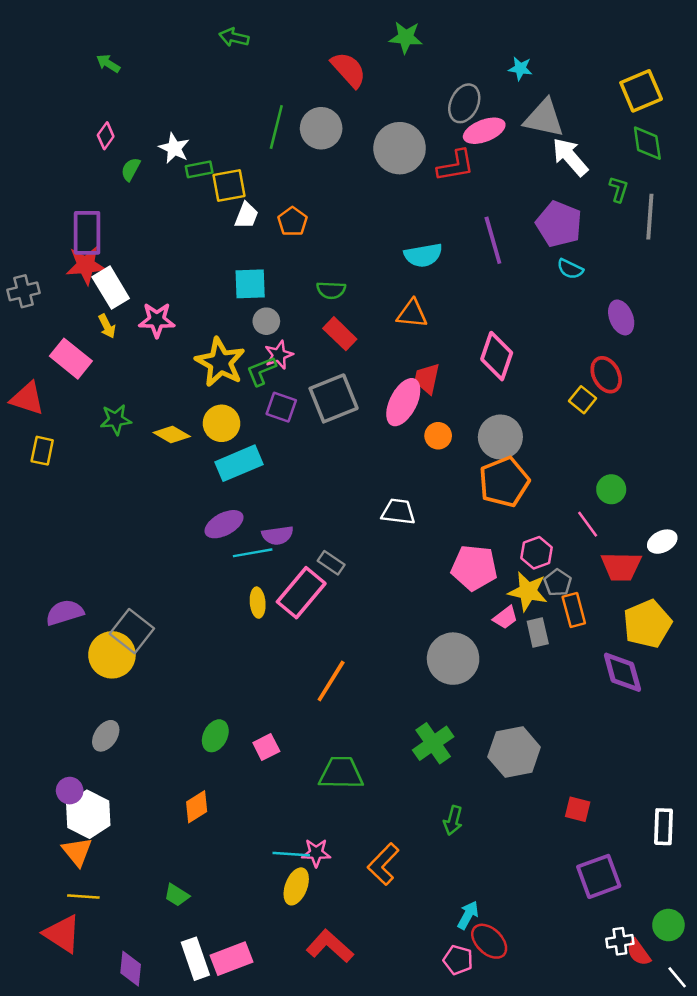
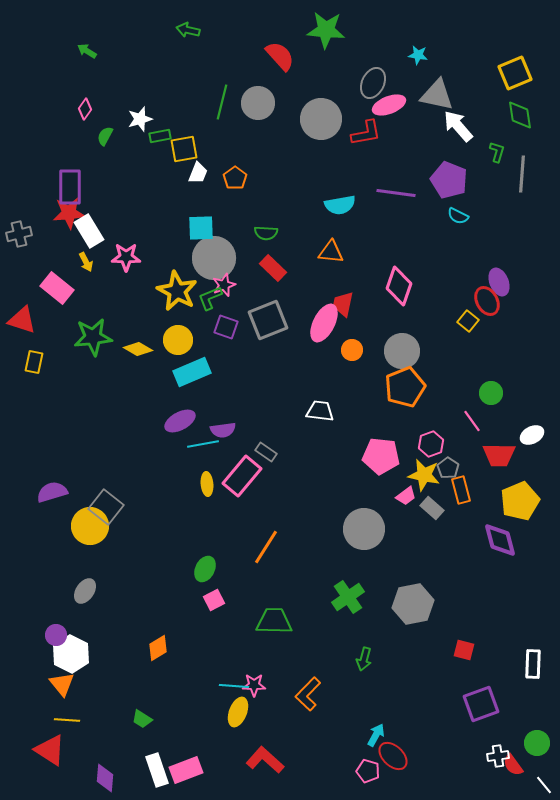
green star: (406, 37) -> (326, 30), size x1.4
white star: (174, 148) -> (140, 119), turned 30
purple line: (493, 240) -> (396, 193), turned -66
purple ellipse: (621, 317) -> (499, 282), moved
gray circle: (266, 321) -> (214, 258), size x2.0
green star: (116, 420) -> (93, 337), size x1.5
gray rectangle: (538, 632) -> (432, 508), turned -35
green ellipse: (215, 736) -> (205, 569), moved

